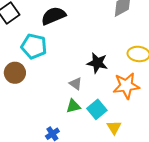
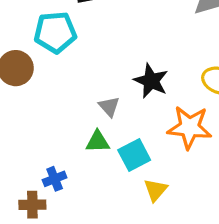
cyan pentagon: (34, 46) -> (55, 32), turned -30

